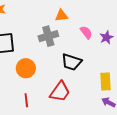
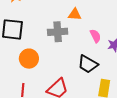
black trapezoid: (72, 62) -> (88, 64), moved

